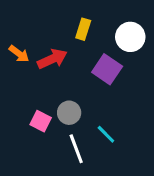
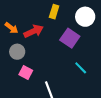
gray circle: (69, 113) -> (17, 52), moved
cyan line: (106, 134) -> (81, 68), moved

